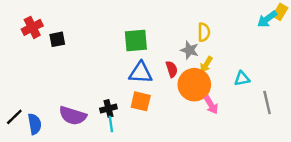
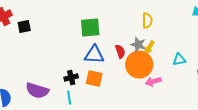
gray star: (190, 50) -> (138, 45), moved
pink arrow: (211, 105) -> (153, 82), turned 105
black cross: (108, 108) -> (71, 78), moved

